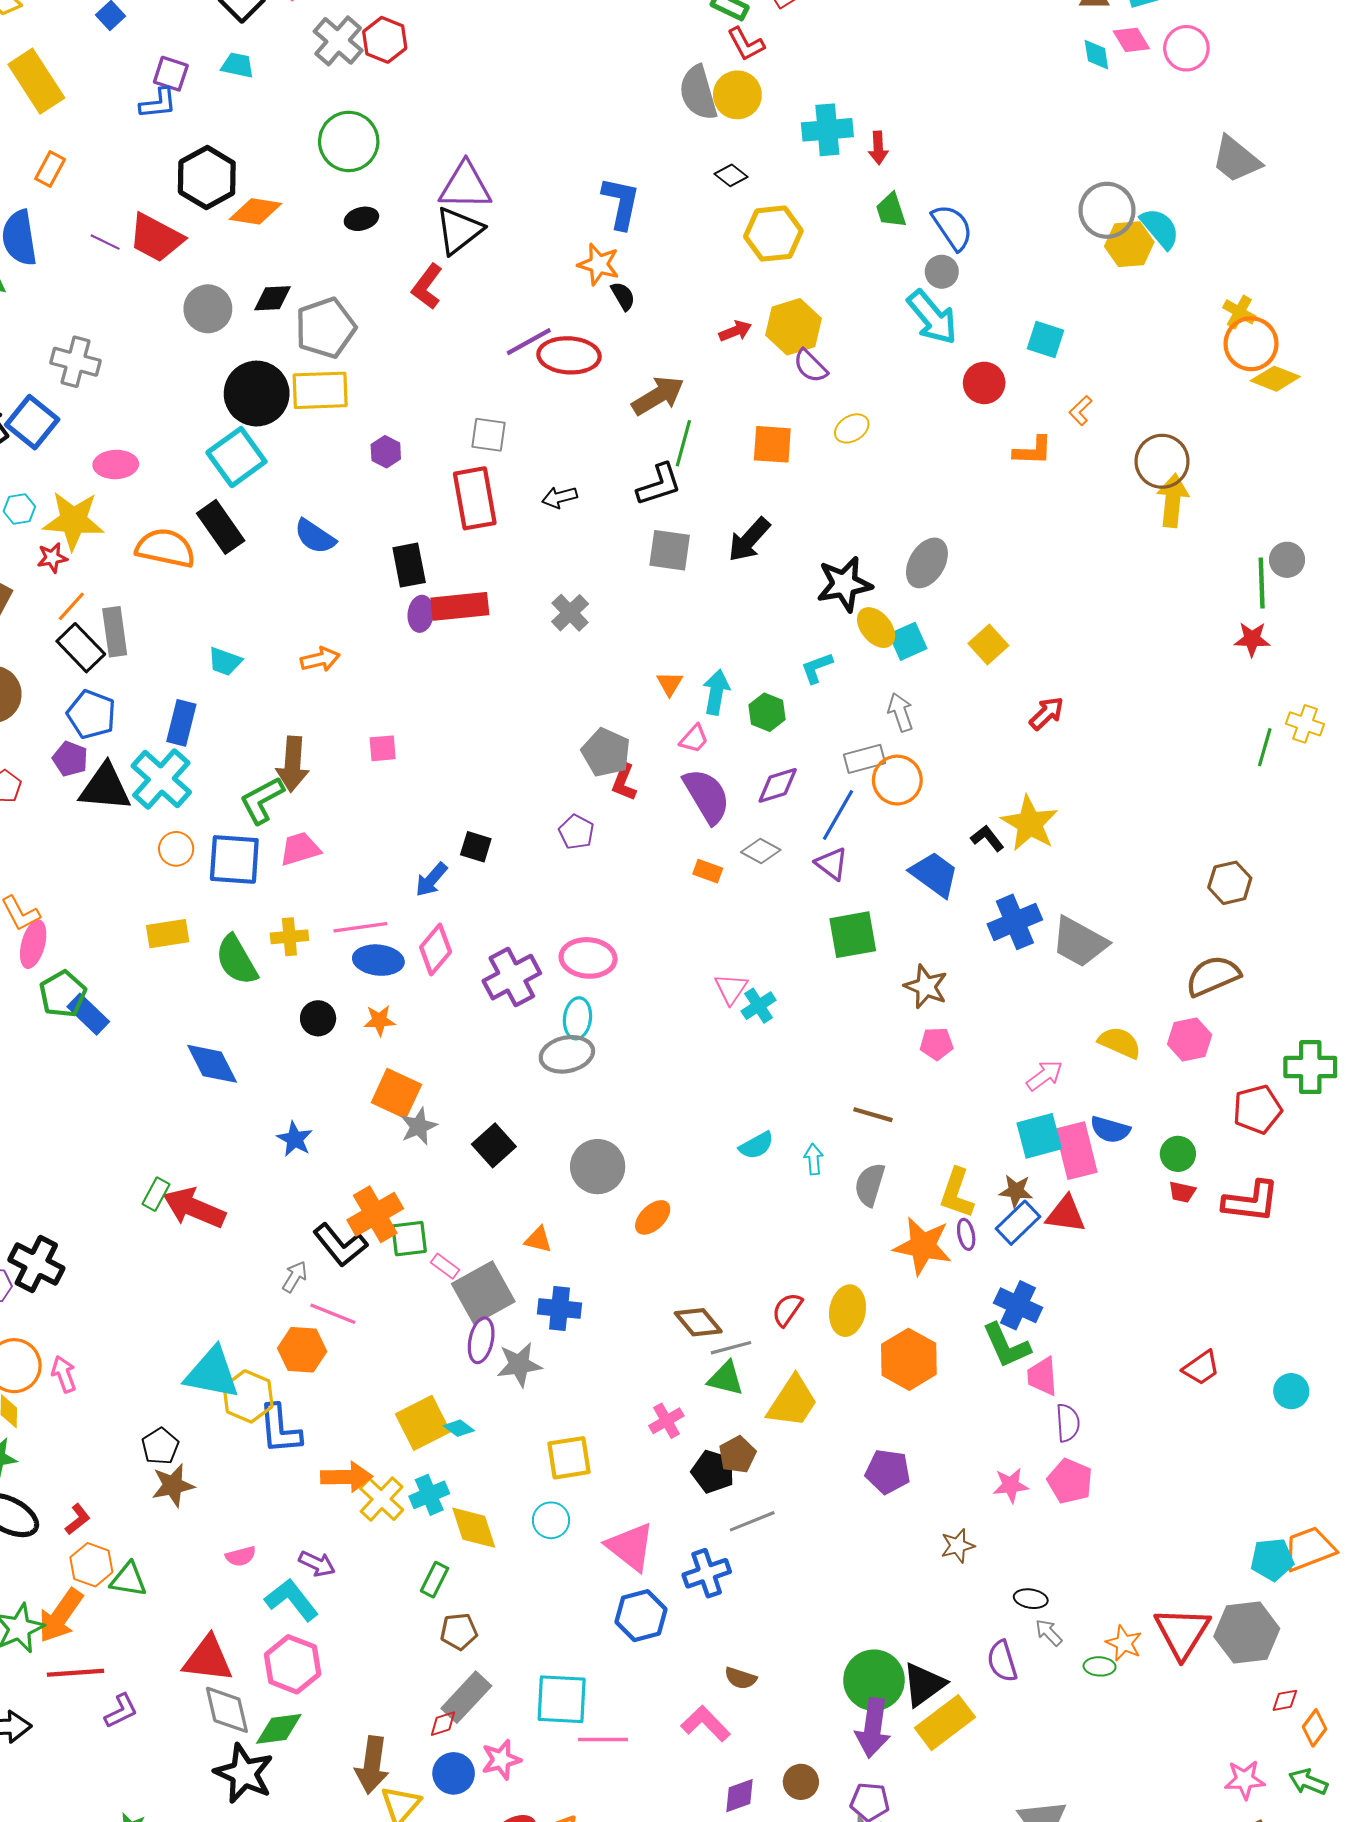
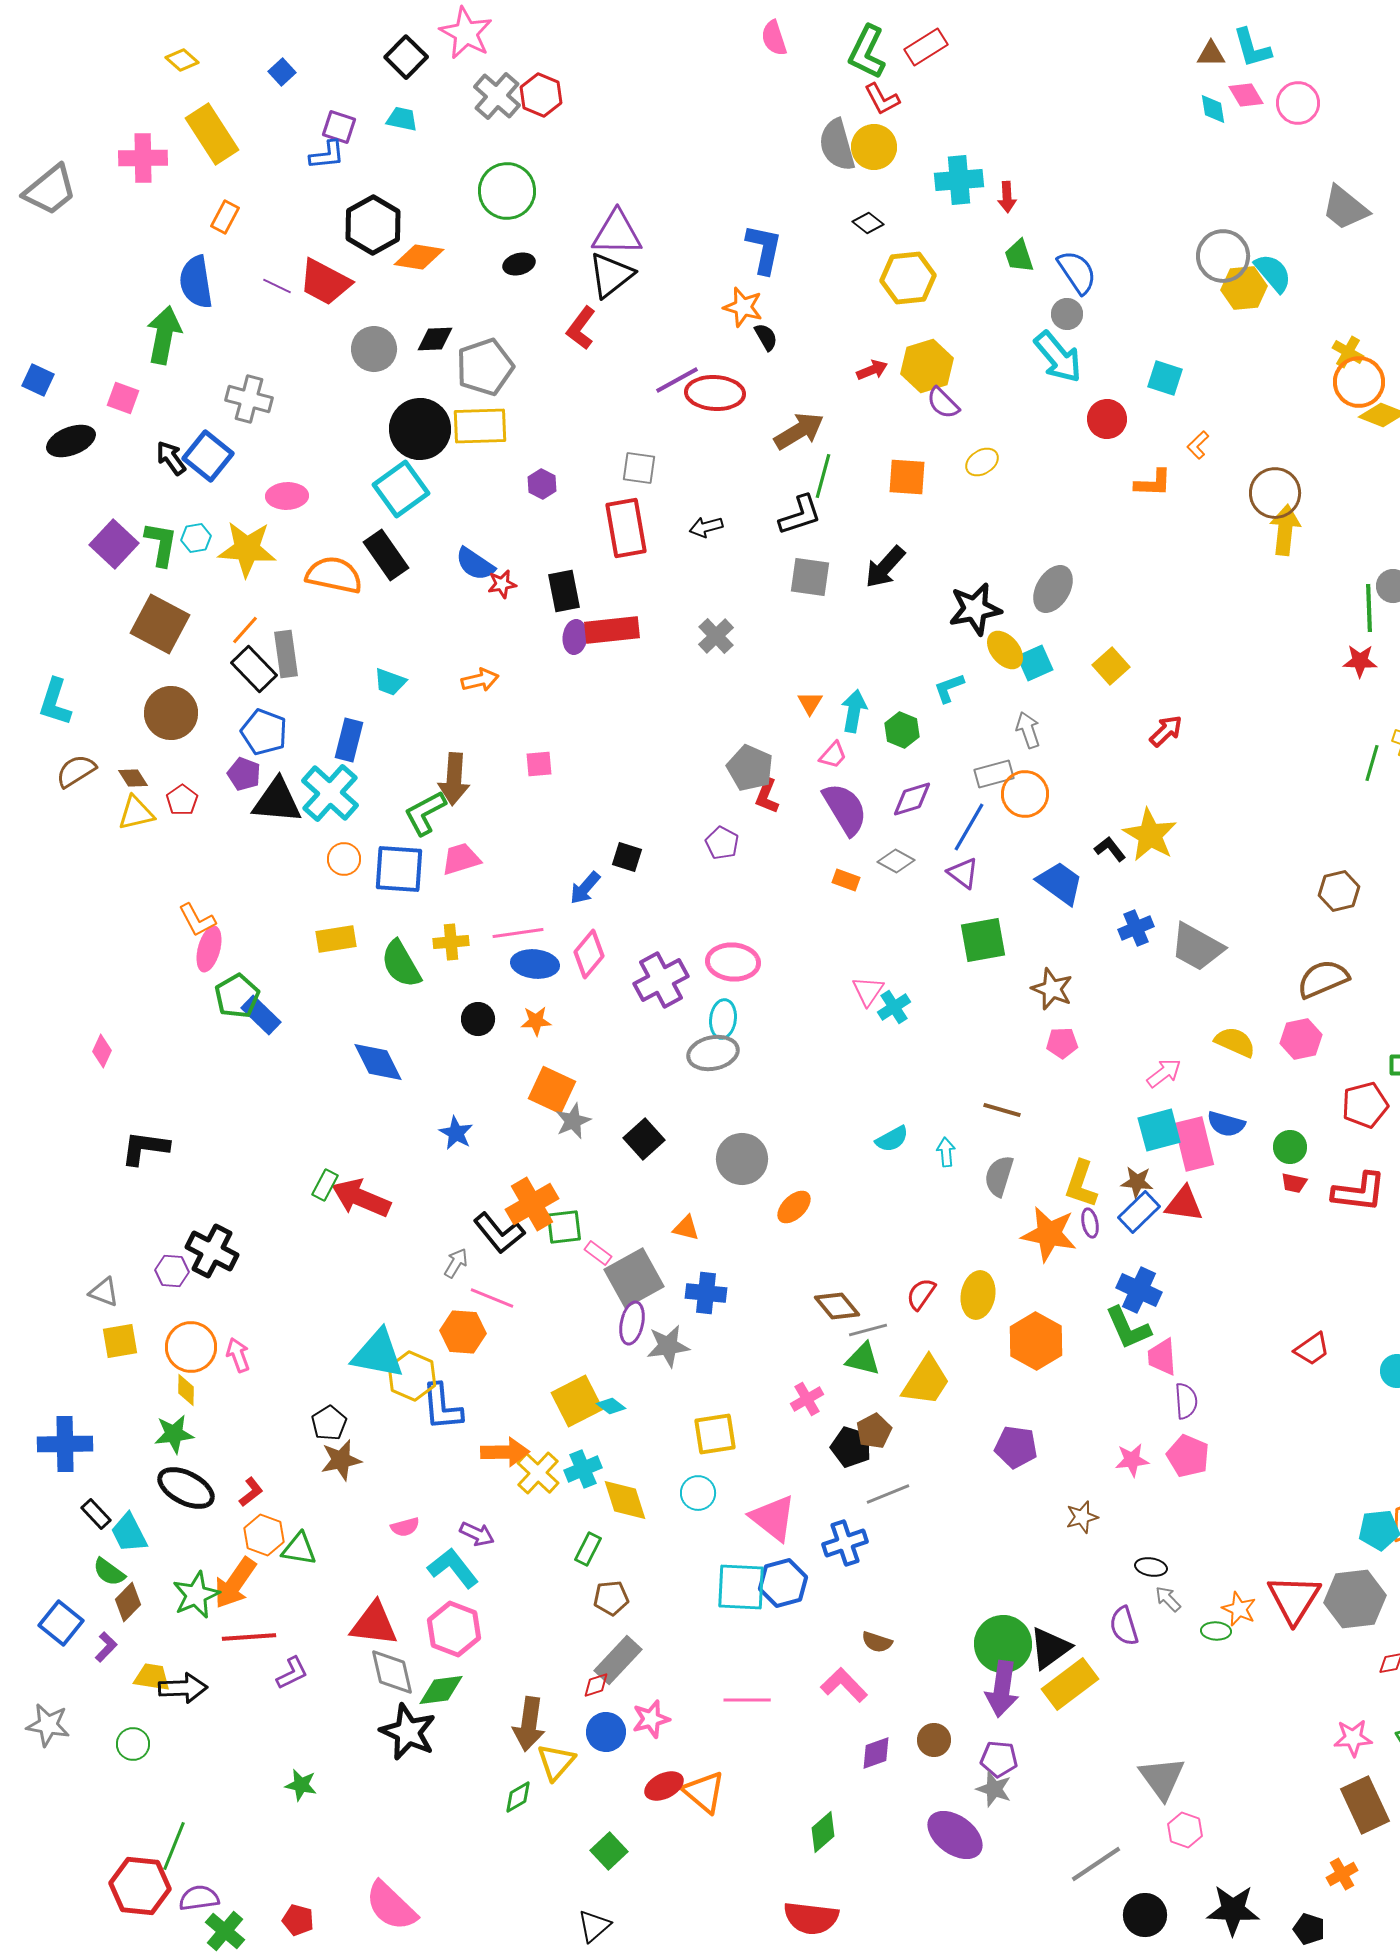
red star: (52, 558) -> (502, 584), moved
blue cross: (1015, 922) -> (1136, 928), size x0.7
cyan square: (562, 1699) -> (741, 1587), moved

